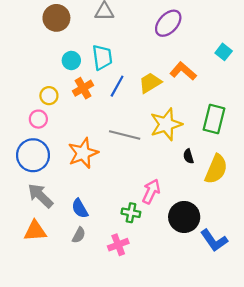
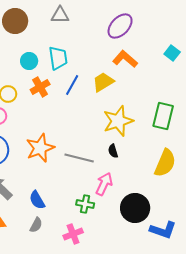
orange L-shape: (183, 71) -> (125, 59), moved
gray line: (125, 135) -> (79, 158), moved
black semicircle: (188, 156) -> (113, 151), moved
blue L-shape: (214, 240) -> (163, 230), turned -36

